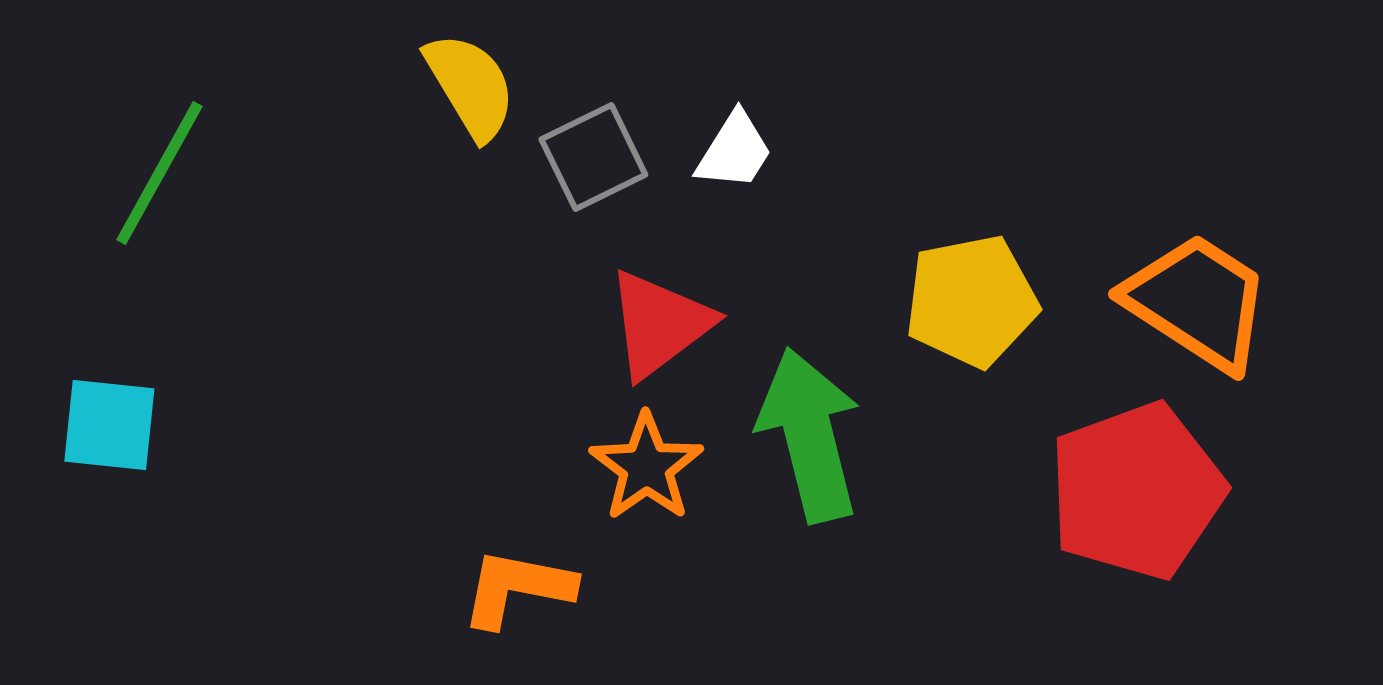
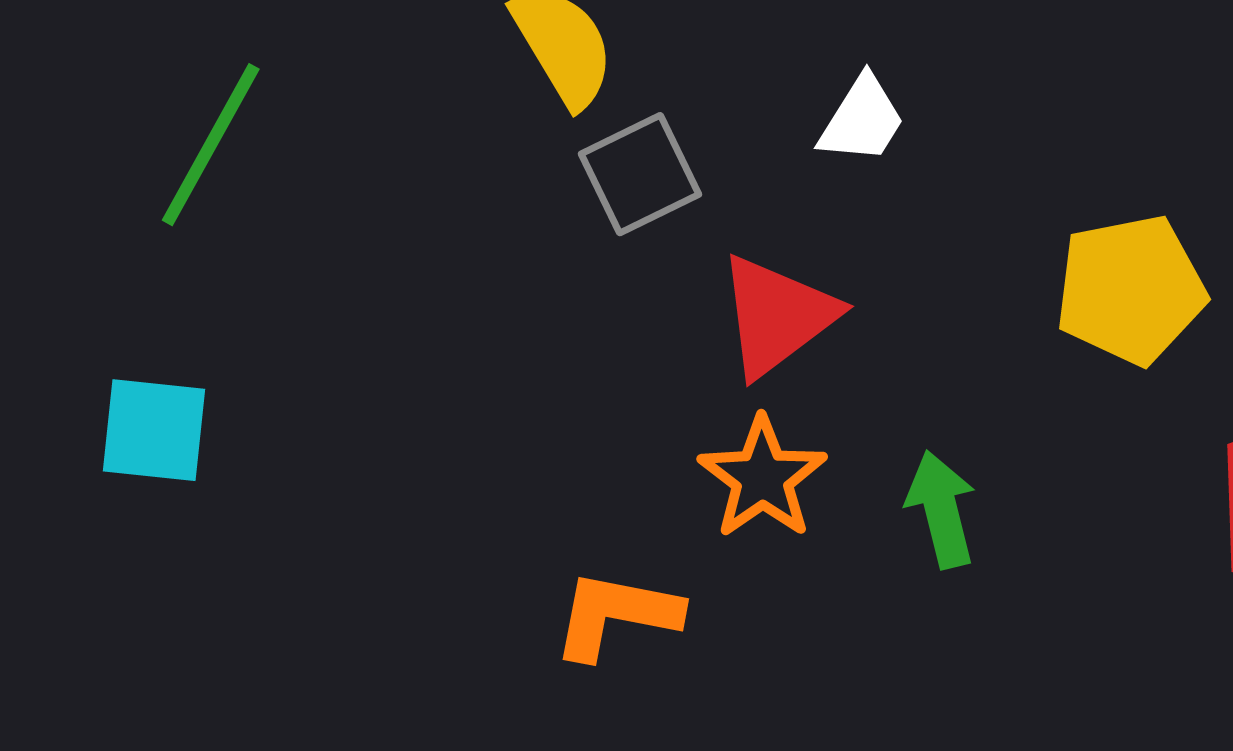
gray square: (593, 157) -> (640, 174), moved
green arrow: (809, 435) -> (941, 509), moved, size x0.6

